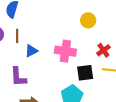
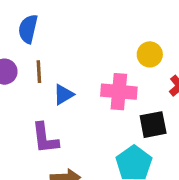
yellow circle: (88, 20) -> (150, 54), moved

